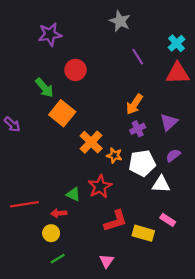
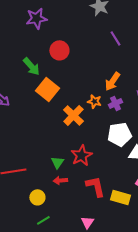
orange star: (114, 155) -> (94, 101), moved
green triangle: (73, 194) -> (57, 162), turned 40
red arrow: (59, 213) -> (60, 180), moved
red L-shape: (115, 221) -> (95, 186), turned -85

